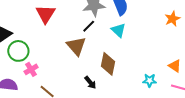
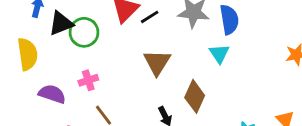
black line: (89, 26) -> (150, 17), moved
green circle: (18, 51) -> (84, 32), moved

